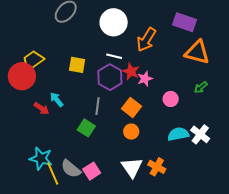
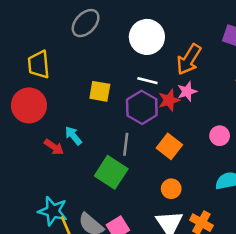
yellow trapezoid: (33, 60) -> (39, 65), moved, turned -60
red star: (131, 71) -> (169, 100), turned 30
pink star: (145, 79) -> (187, 92), moved
green square: (86, 128) -> (111, 172), size x1.4
orange circle: (131, 132) -> (171, 189), moved

